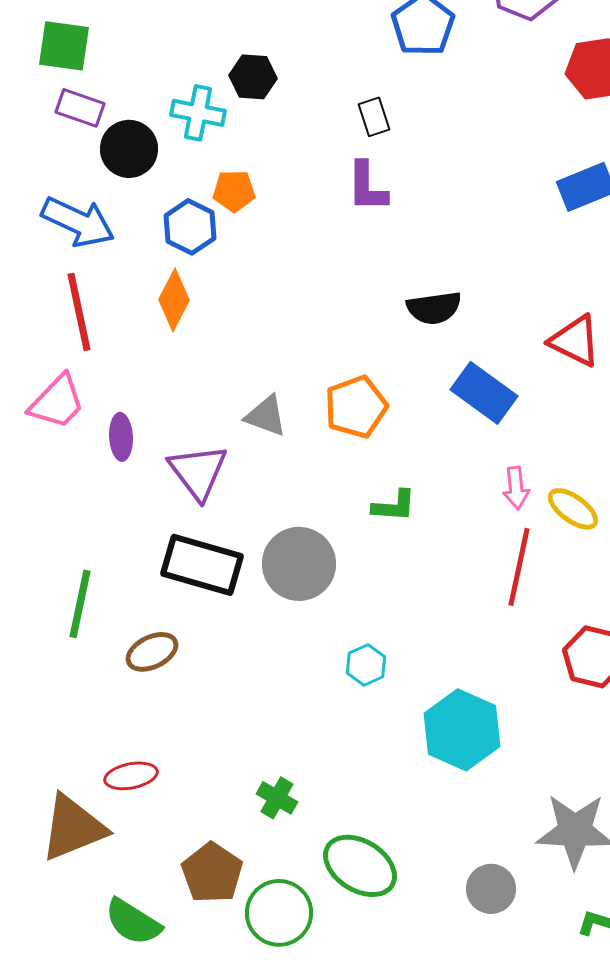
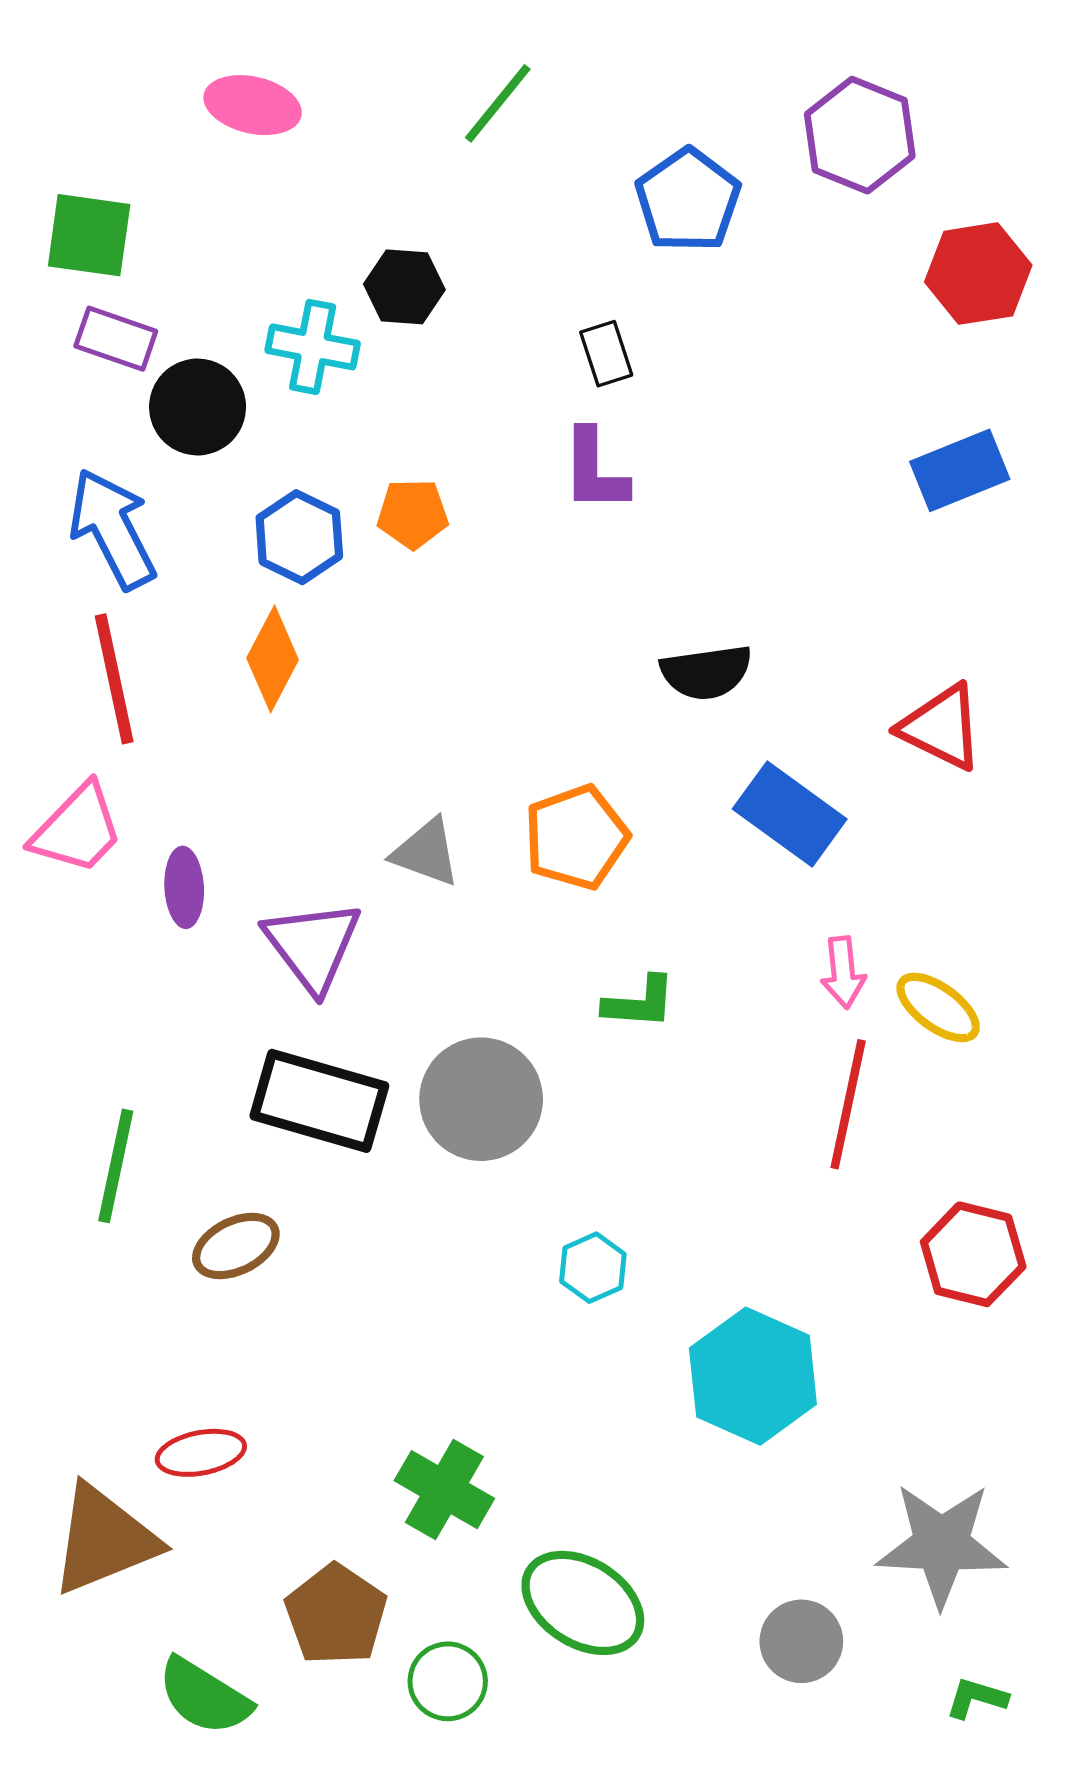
orange pentagon: (234, 191) -> (413, 514), moved
blue arrow: (78, 222) -> (112, 529), turned -142
green cross: (277, 798) -> (444, 1490), size x1.4
green circle: (279, 913) -> (448, 1681), size x0.7

